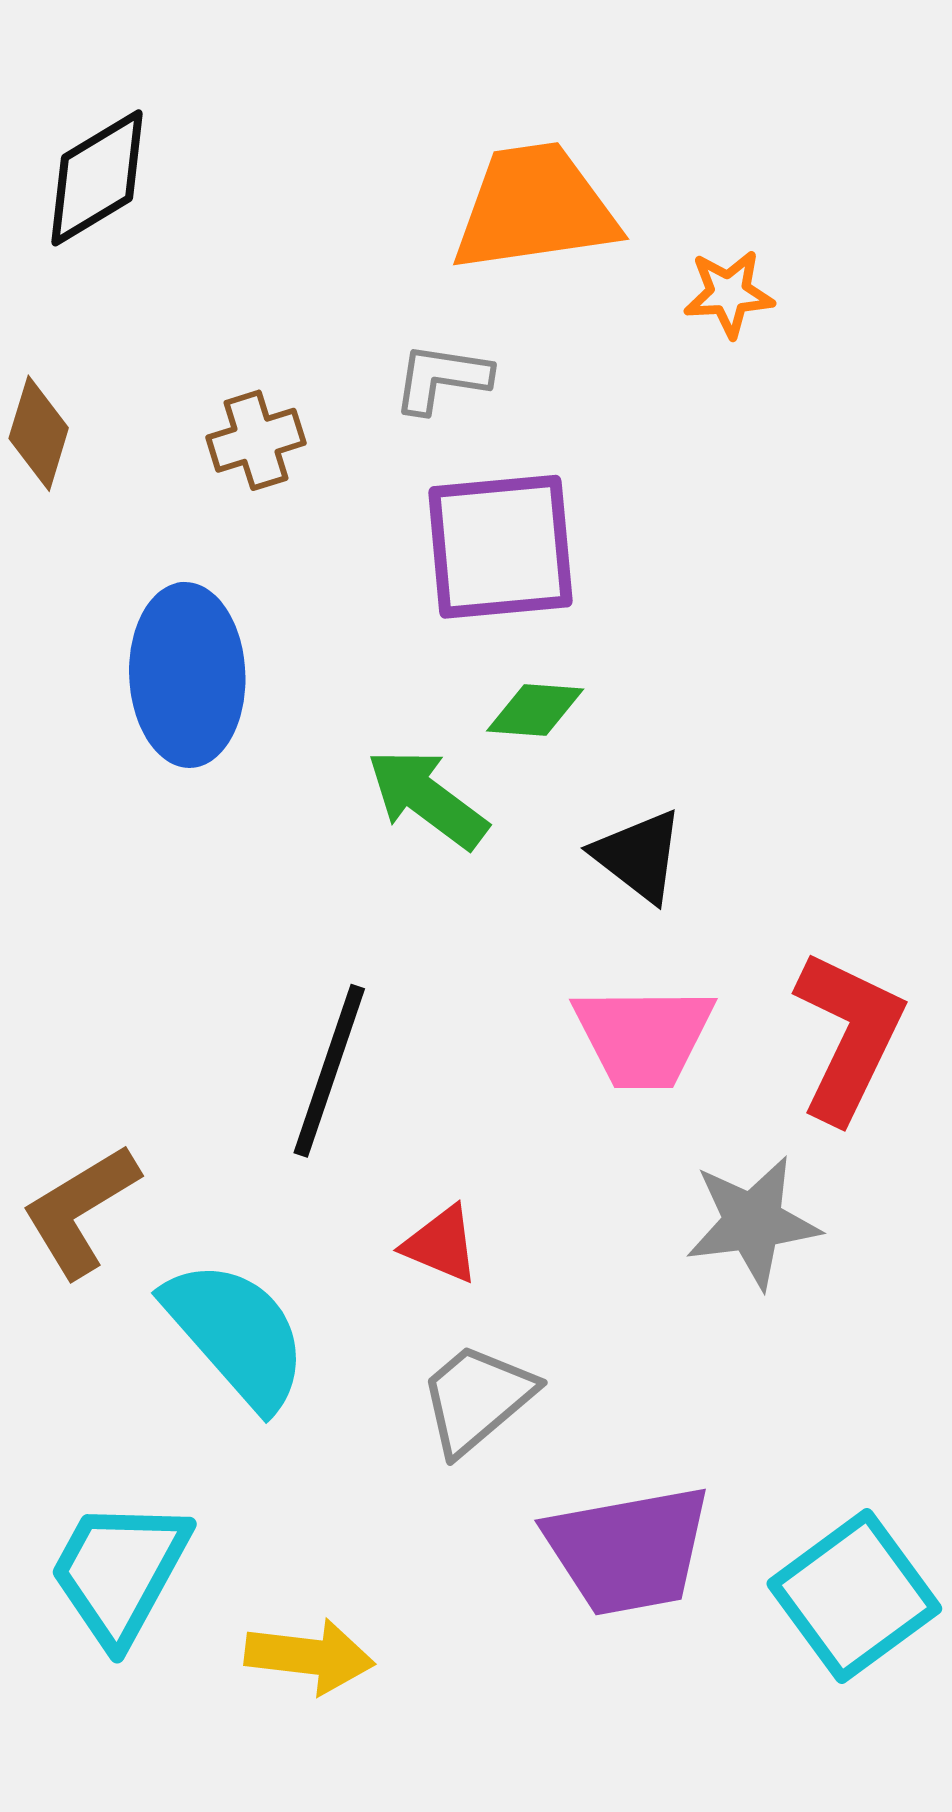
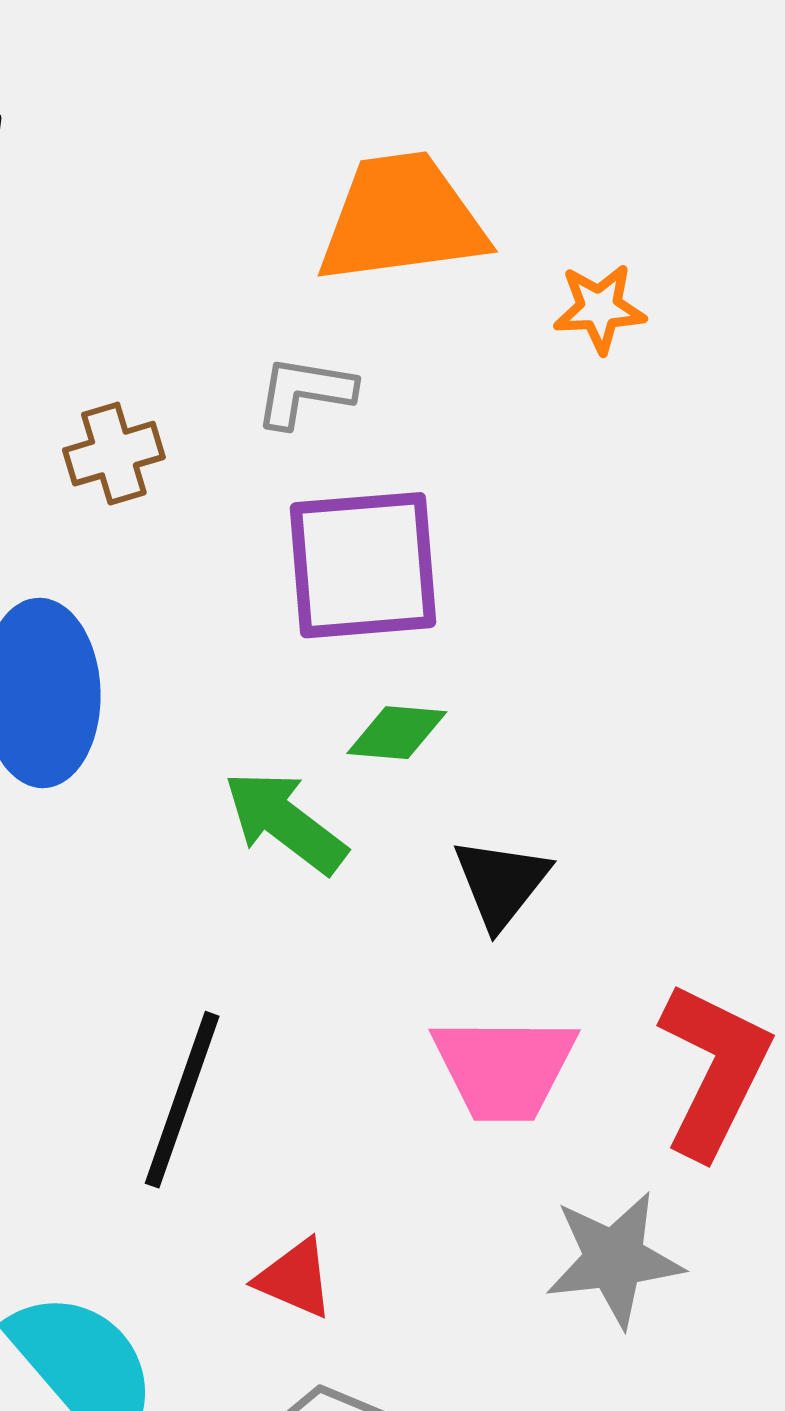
black triangle: (638, 856) -> (501, 883), turned 30

